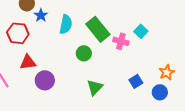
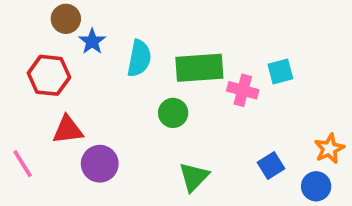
green rectangle: (98, 29) -> (199, 68), turned -55
cyan square: (141, 31) -> (280, 72), turned 32

